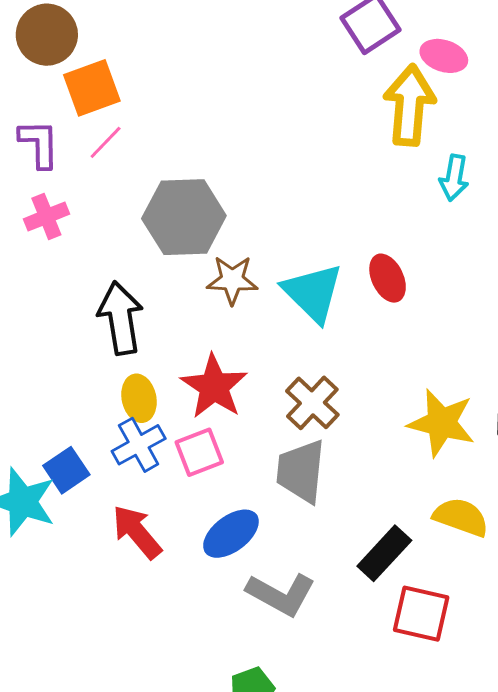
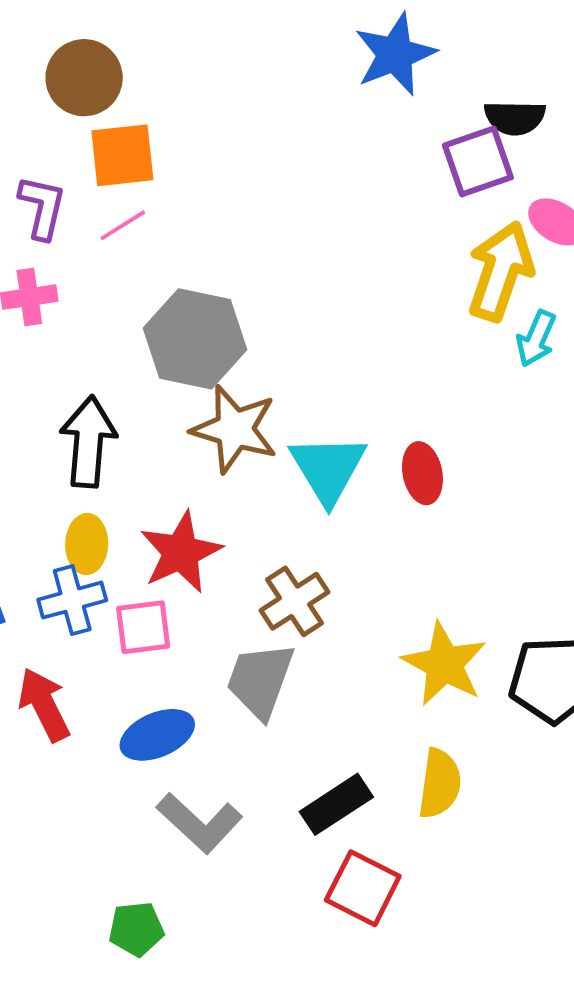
cyan arrow: (454, 178) -> (536, 339), moved
brown star: (232, 280) -> (235, 429), size x1.4
yellow semicircle: (461, 517) -> (440, 784), turned 64

